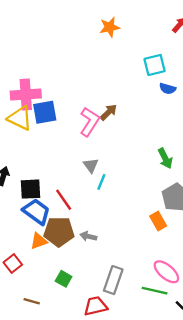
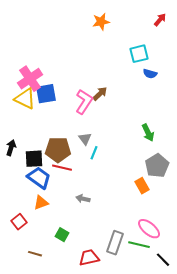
pink cross: (26, 95) -> (30, 79), turned -30
red line: (64, 200) -> (62, 168), turned -42
brown pentagon: (59, 232) -> (58, 150), moved
gray rectangle: (113, 280) -> (115, 243), moved

